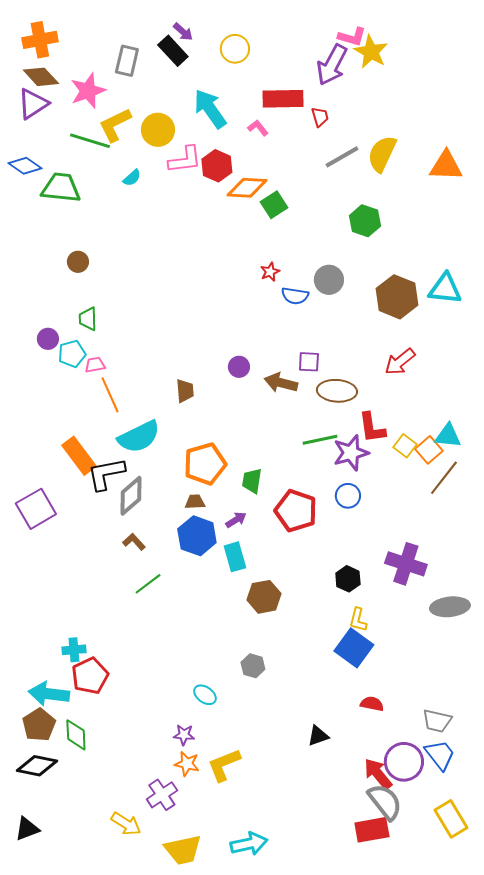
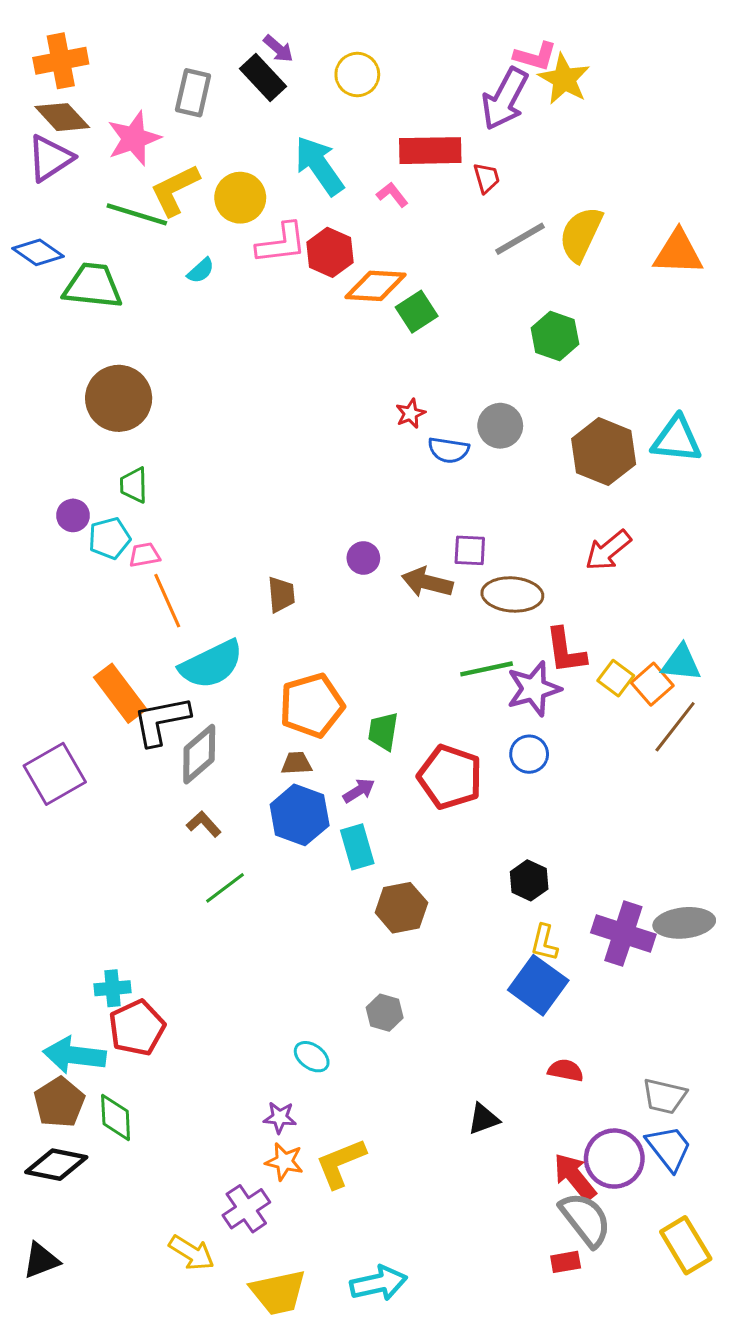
brown circle: (78, 262) -> (119, 398), size x2.0
purple cross: (406, 564) -> (623, 934), moved
red rectangle: (372, 830) -> (566, 1262), size x0.6

